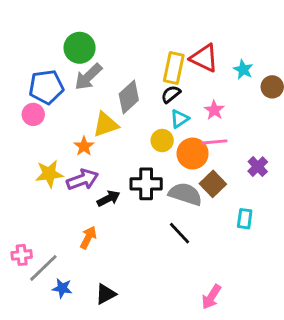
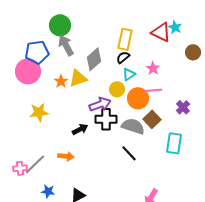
red triangle: (204, 58) -> (161, 32), moved
cyan star: (243, 70) -> (175, 27), moved
gray arrow: (88, 77) -> (66, 45), turned 105
pink circle: (33, 114) -> (28, 71), size x1.6
orange star: (84, 146) -> (61, 81), moved
purple arrow: (82, 180) -> (100, 104), moved
cyan rectangle: (245, 219) -> (174, 143), size x1.5
orange arrow: (88, 238) -> (66, 156), turned 70
gray line: (43, 268) -> (35, 164), moved

